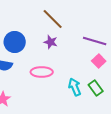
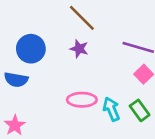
pink ellipse: (42, 72) -> (82, 100), moved

